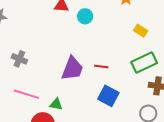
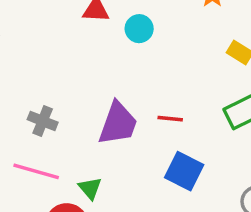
gray cross: (19, 59) -> (43, 121), moved
green triangle: (56, 104) -> (90, 188), turned 40

